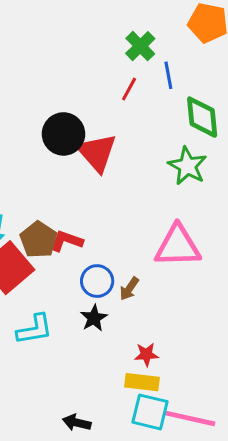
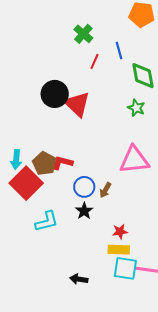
green cross: (140, 46) -> (83, 34), moved
green star: (187, 166) -> (136, 108), size x0.7

